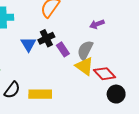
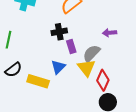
blue triangle: (28, 44) -> (58, 67), moved
red diamond: (105, 74) -> (103, 80), turned 50

